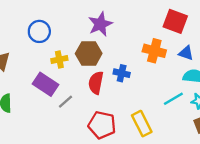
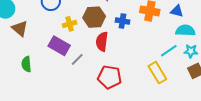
blue cross: (122, 73) -> (122, 21), moved
yellow rectangle: (142, 124) -> (157, 73), moved

